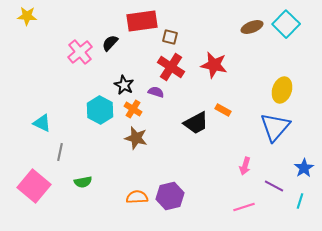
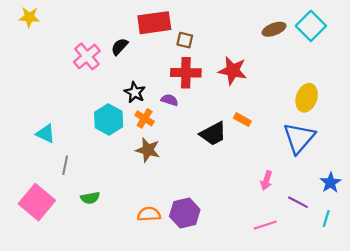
red cross: (171, 67) -> (186, 73), turned -32

